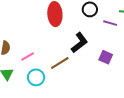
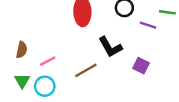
black L-shape: (79, 43) -> (110, 47), turned 95
cyan circle: (36, 77) -> (45, 86), moved

